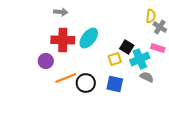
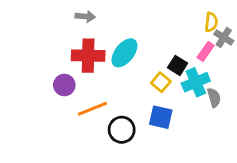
pink rectangle: (158, 48) -> (206, 51), moved, turned -72
yellow square: (115, 59) -> (161, 82), turned -32
gray semicircle: (147, 77) -> (214, 98), moved, turned 48
black circle: (86, 83) -> (122, 130), moved

